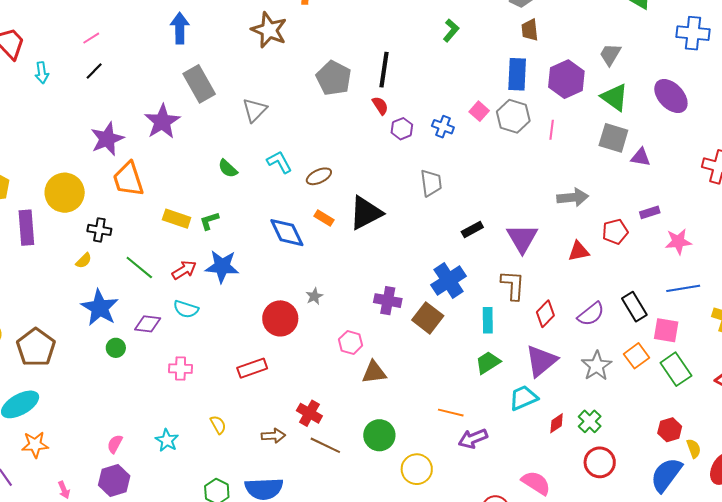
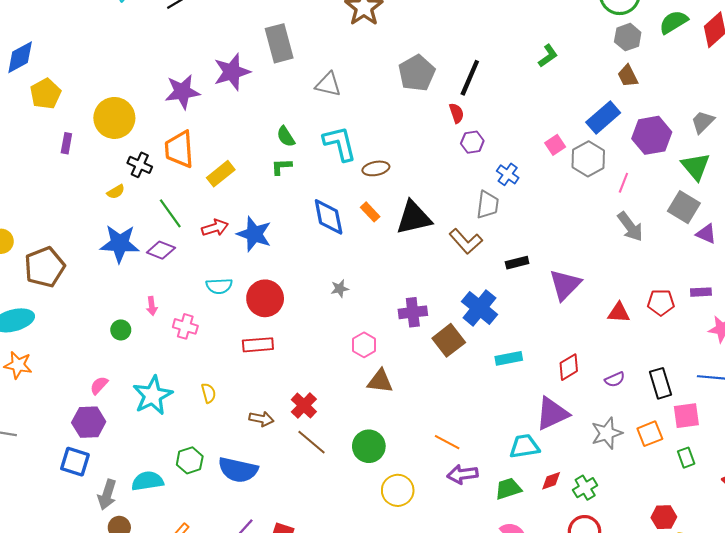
brown trapezoid: (530, 30) -> (628, 76), turned -35
blue rectangle: (517, 74) -> (603, 117), turned 32
gray triangle: (255, 110) -> (328, 84), turned 44
blue cross: (443, 127) -> (508, 174), moved
purple star: (107, 139) -> (182, 92), moved
cyan L-shape: (279, 162) -> (340, 143), size x1.4
orange trapezoid: (128, 179) -> (179, 149), moved
gray arrow: (573, 197) -> (630, 227), moved, turned 44
yellow rectangle: (177, 219) -> (221, 174), turned -72
green L-shape: (209, 221) -> (281, 167), moved
purple rectangle: (26, 228) -> (66, 143), size x0.6
blue cross: (449, 280) -> (480, 308), turned -32
brown L-shape: (513, 285) -> (466, 241), moved, turned 120
purple cross: (388, 301) -> (413, 312), turned -32
blue star: (100, 308) -> (120, 244), turned 30
cyan semicircle: (186, 309) -> (219, 286), moved, turned -35
purple semicircle: (591, 314) -> (615, 379), size x0.7
red circle: (280, 318) -> (265, 298), moved
cyan rectangle: (488, 320) -> (509, 358), turned 65
purple diamond: (148, 324) -> (161, 250), moved
pink square: (666, 330) -> (686, 416), turned -32
green circle: (116, 348) -> (121, 330), moved
green trapezoid: (488, 363) -> (508, 489), moved
green rectangle: (676, 369) -> (686, 458), size x0.6
cyan star: (167, 440) -> (153, 395), size x1.6
pink arrow: (64, 490) -> (152, 306), moved

